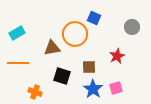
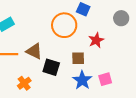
brown triangle: (52, 48) -> (34, 51), moved, turned 36
red star: (117, 56) -> (96, 40), moved
orange cross: (35, 92) -> (24, 83), turned 32

